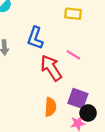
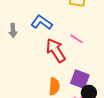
blue L-shape: (35, 38) -> (42, 22), turned 105

